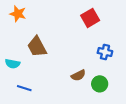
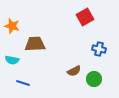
orange star: (18, 14) -> (12, 26), moved
brown trapezoid: (37, 47) -> (35, 44), turned 115

